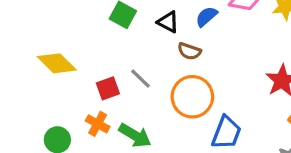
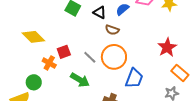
gray line: (140, 79) -> (90, 57), moved
orange cross: (98, 124) -> (49, 63), moved

